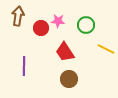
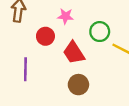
green circle: (86, 25) -> (100, 32), moved
red circle: (41, 28) -> (45, 36), moved

